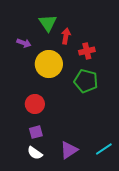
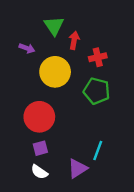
red circle: (35, 104) -> (39, 117), size x1.4
cyan line: (104, 149) -> (98, 150), moved, turned -36

